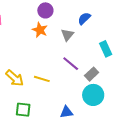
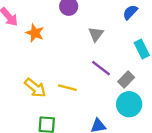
blue semicircle: (84, 18) -> (130, 12), moved
orange star: (40, 30) -> (35, 33), moved

